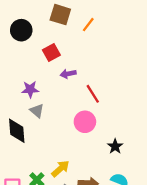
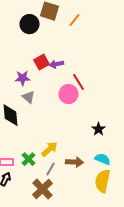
black circle: (21, 30) -> (30, 24), moved
red square: (51, 53) -> (42, 62), moved
pink circle: (85, 122) -> (68, 94), moved

